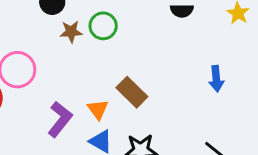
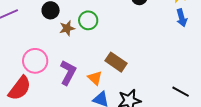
blue arrow: (216, 79) -> (182, 18), moved
purple L-shape: (60, 119) -> (68, 73), moved

